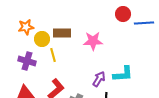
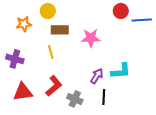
yellow circle: (42, 39) -> (48, 11), moved
purple cross: (27, 61) -> (15, 59), moved

